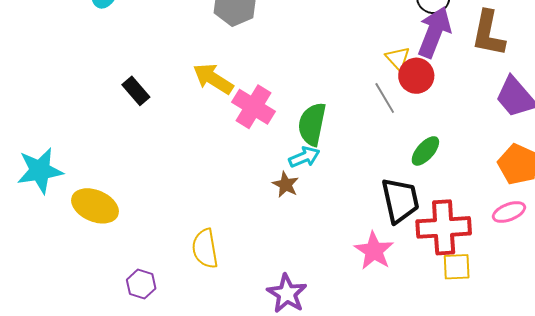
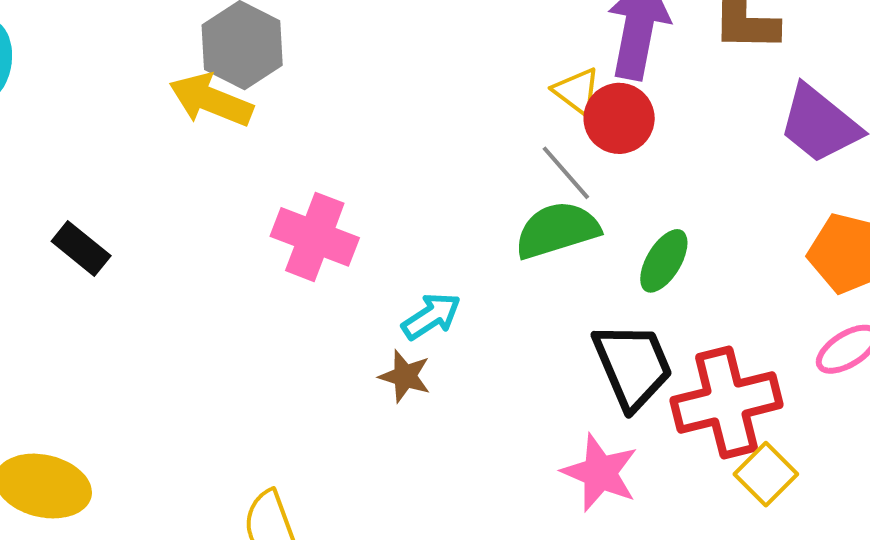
yellow arrow: (213, 79) -> (211, 100), moved
green semicircle: (312, 124) -> (557, 230), moved, turned 72
yellow square: (457, 267) -> (766, 474), turned -32

